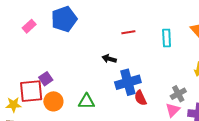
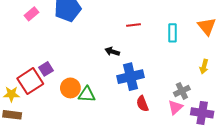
red square: (31, 91) -> (30, 81), turned -30
red semicircle: (140, 98) -> (142, 104), moved
orange circle: (53, 101) -> (70, 88), moved

